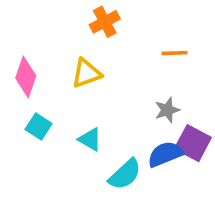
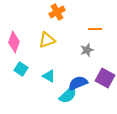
gray star: (167, 110) -> (87, 50), moved
blue semicircle: (165, 154) -> (78, 83), moved

